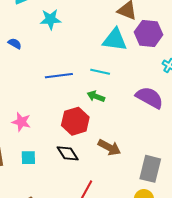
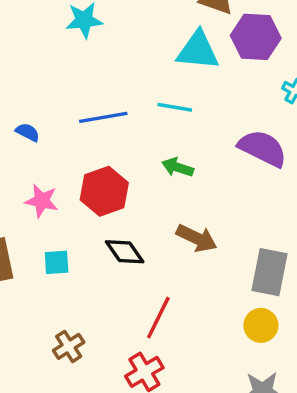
blue semicircle: (15, 44) -> (28, 132), moved
green arrow: (96, 96) -> (178, 167), moved
red hexagon: (75, 121) -> (104, 191), moved

